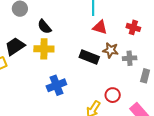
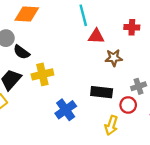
black semicircle: (44, 27) -> (22, 52), moved
black rectangle: (89, 57) -> (102, 92), moved
gray cross: (130, 58) -> (139, 86), moved

